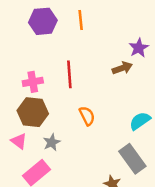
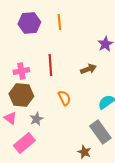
brown arrow: (122, 68) -> (88, 69), moved

